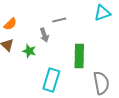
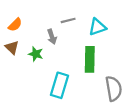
cyan triangle: (102, 13) -> (97, 27), moved

